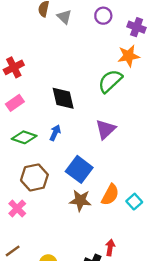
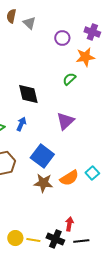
purple circle: (103, 16) -> (62, 38), moved
green semicircle: (110, 81) -> (69, 79), size x0.6
orange semicircle: (110, 195) -> (69, 178), turned 30
cyan square: (134, 202) -> (92, 173), moved

